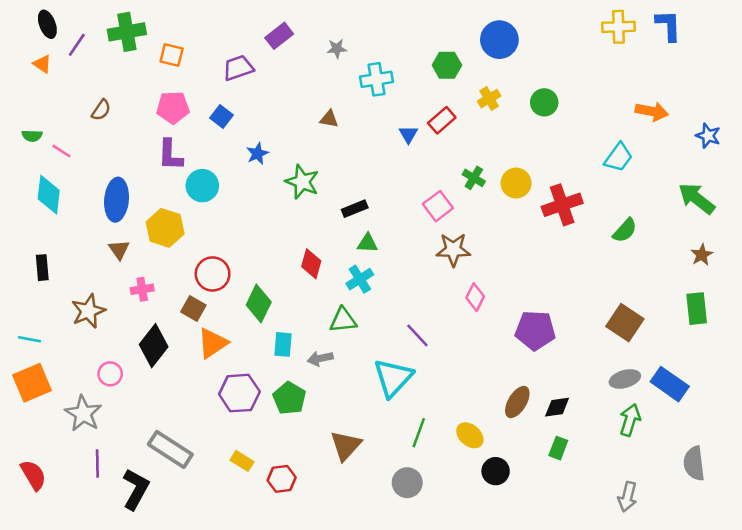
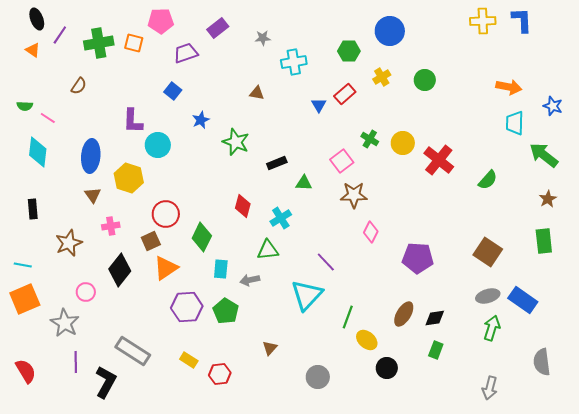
green cross: (127, 32) -> (99, 43), moved
pink pentagon: (173, 107) -> (161, 21), moved
cyan trapezoid: (618, 157) -> (515, 123), moved, turned 145
red cross: (562, 205) -> (439, 160), turned -32
green triangle: (368, 243) -> (304, 183), moved
brown square: (193, 309) -> (151, 241), turned 36
green line: (419, 433) -> (348, 317), moved
brown triangle: (346, 446) -> (270, 348), size x0.6

